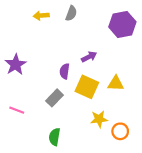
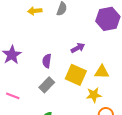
purple semicircle: (65, 71) -> (47, 61), moved
yellow star: (99, 119) -> (94, 95), moved

